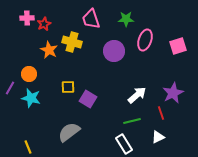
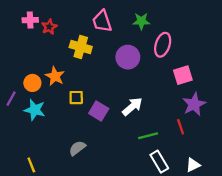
pink square: (178, 46) -> (183, 75), moved
orange star: (49, 50) -> (55, 76), moved
white arrow: (137, 95) -> (132, 107), moved
gray semicircle: (69, 132) -> (77, 148), size x0.7
white triangle: (158, 137) -> (193, 165), moved
white rectangle: (124, 144) -> (159, 162), moved

